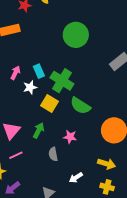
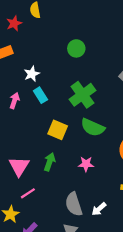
green circle: (76, 35) -> (76, 48), size x0.6
green cross: (62, 81) -> (82, 95), moved, turned 30
white star: (30, 87) -> (32, 74), moved
gray semicircle: (53, 154) -> (74, 204), moved, size x1.5

